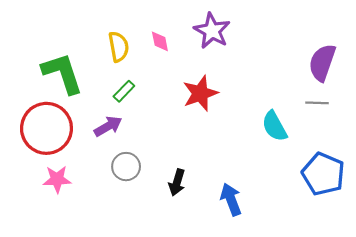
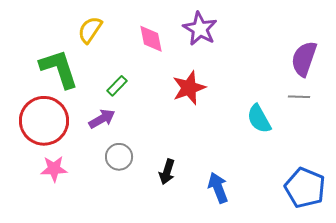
pink diamond: (160, 41) -> (151, 39), size x1.4
yellow semicircle: (119, 47) -> (90, 30), moved, turned -136
blue pentagon: (323, 174) -> (305, 188), moved

